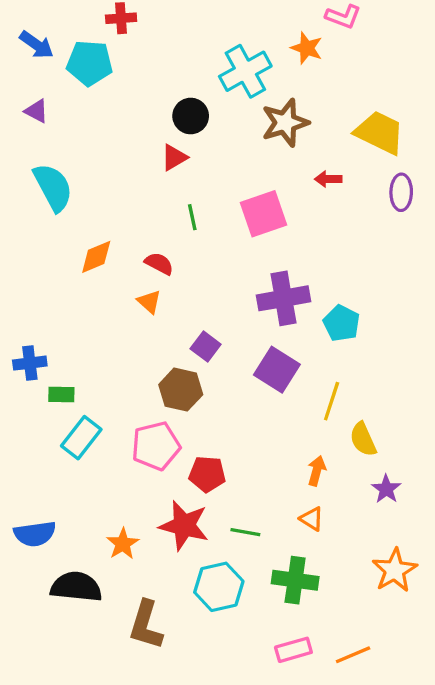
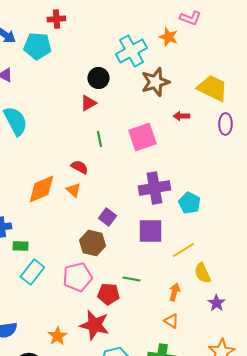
orange diamond: (96, 257) -> (41, 189), moved, size x1.4
purple square: (277, 370) -> (150, 231), turned -32
yellow line: (332, 401) -> (183, 250), turned 40
green line: (245, 532) -> (131, 279), moved

